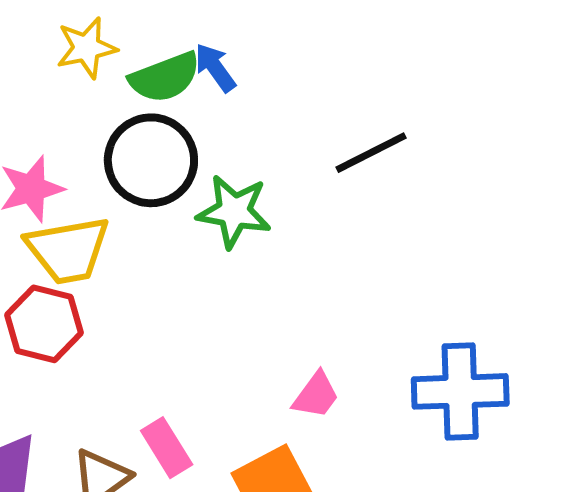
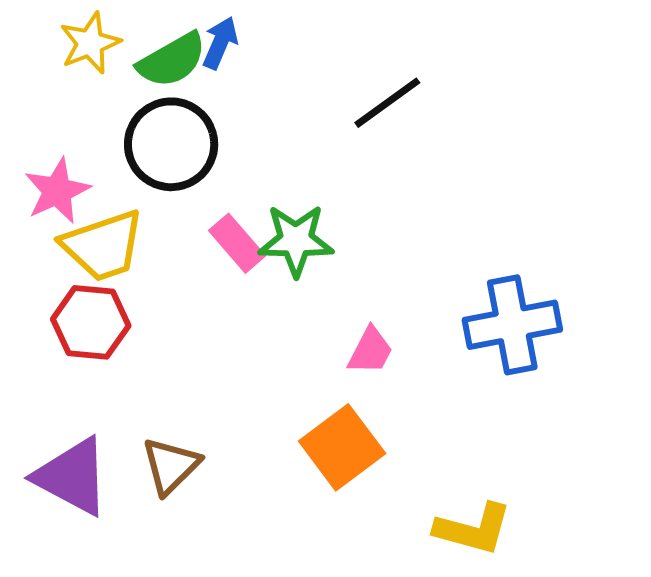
blue arrow: (215, 68) -> (220, 43), turned 68
green star: (234, 211) -> (296, 240), moved
pink rectangle: (167, 448) -> (237, 243), moved

